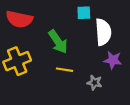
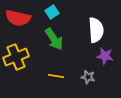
cyan square: (84, 13) -> (52, 12), moved, turned -32
yellow line: (64, 70) -> (56, 76), moved

